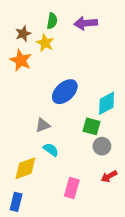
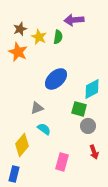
green semicircle: (52, 21) -> (58, 37), moved
yellow diamond: (25, 168) -> (22, 145), turned -30
red arrow: (109, 176) -> (94, 152), turned -80

